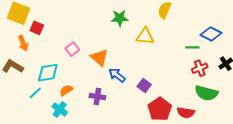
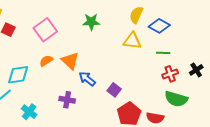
blue diamond: (211, 34) -> (159, 26), moved
yellow triangle: (145, 36) -> (132, 41), moved
pink square: (72, 49) -> (45, 30), moved, size x1.6
orange semicircle: (66, 90) -> (46, 61), moved

